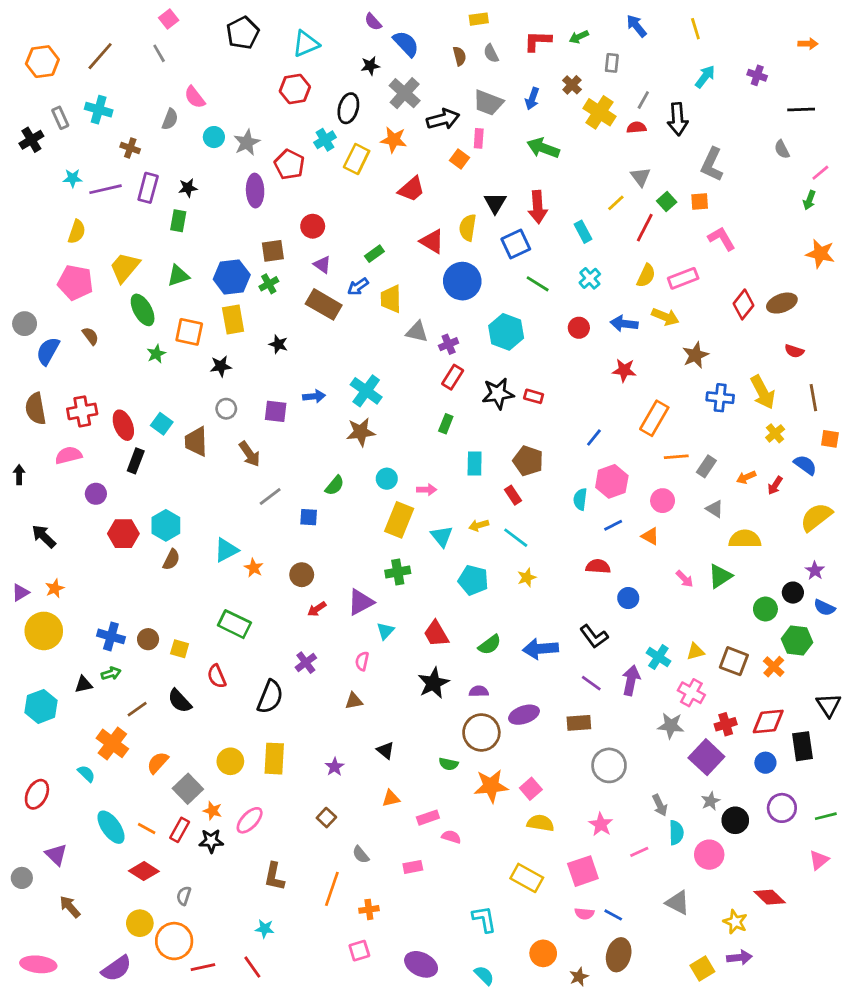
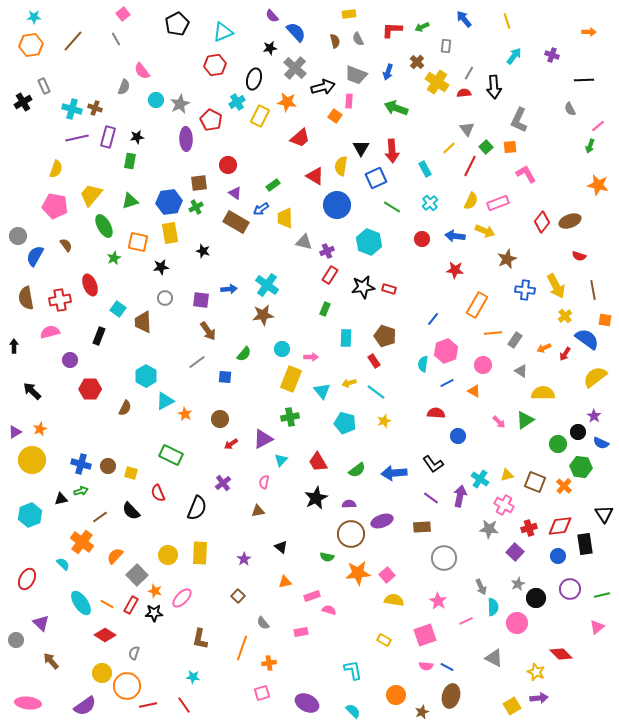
cyan cross: (99, 110) -> (72, 109), moved
cyan star: (73, 178) -> (34, 17), moved
red ellipse: (123, 425) -> (90, 285), moved
brown arrow: (250, 454) -> (208, 331), moved
blue semicircle: (805, 465) -> (587, 339), size x1.4
cyan hexagon: (166, 525) -> (146, 376), moved
purple square: (706, 757) -> (515, 552), size x0.7
yellow rectangle: (527, 878) -> (384, 640), size x0.6

